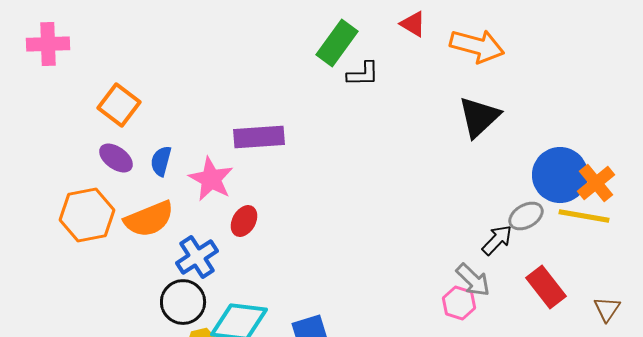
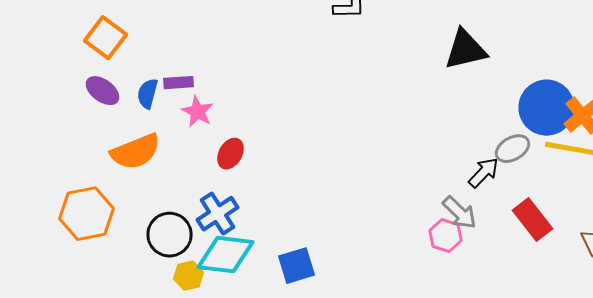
black triangle: (479, 117) -> (466, 50), turned 30
purple rectangle: (259, 137) -> (178, 83), moved, size x0.6
pink star: (211, 179) -> (198, 112), size x0.7
orange hexagon: (87, 215) -> (86, 214), moved
blue cross: (197, 257) -> (218, 214), moved

